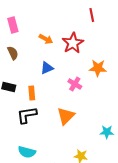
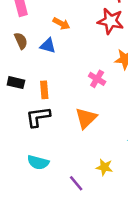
red star: (73, 43) -> (111, 21), moved, turned -30
blue triangle: (47, 68) -> (48, 46), moved, turned 40

